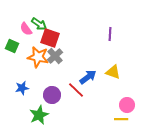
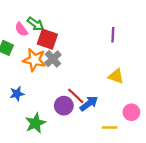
blue arrow: (88, 77) -> (89, 103), moved
purple circle: (52, 95) -> (64, 106), moved
yellow line: (121, 119) -> (110, 127), moved

